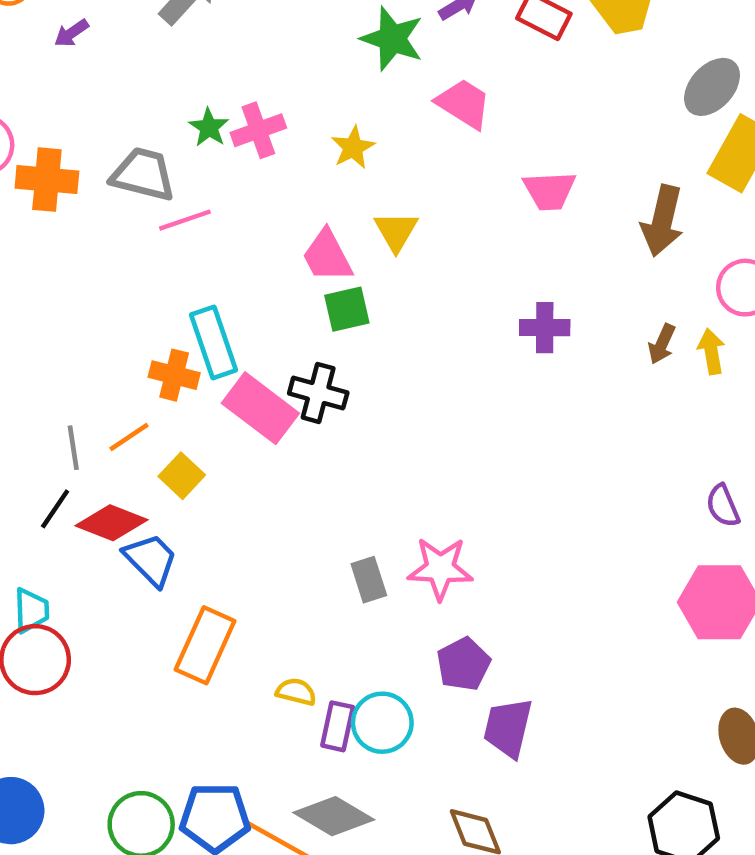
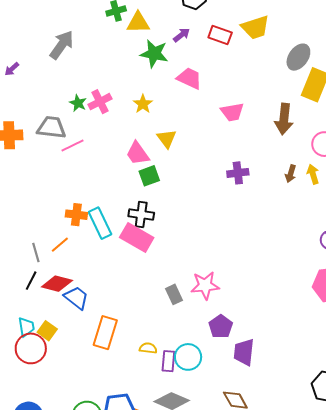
cyan rectangle: (213, 342) -> (100, 223), moved
pink rectangle: (260, 408) -> (137, 238), moved
yellow square: (182, 476) -> (47, 331), moved

